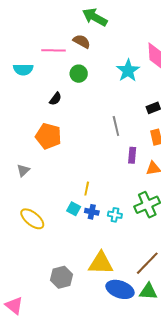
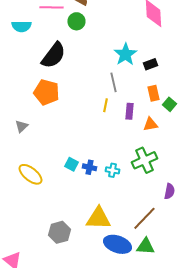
cyan star: (128, 71) -> (125, 54), moved
green circle: (79, 74) -> (76, 21), moved
black semicircle: (55, 99) -> (53, 55), size x2.0
yellow line: (87, 189) -> (105, 105), moved

